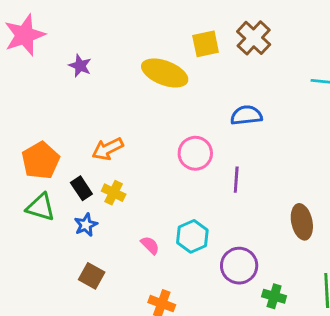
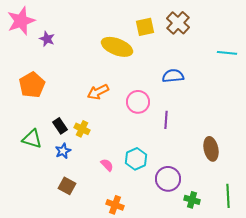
purple star: (80, 66) -> (47, 39), moved
orange arrow: (108, 149) -> (98, 92), moved
orange pentagon: (41, 161) -> (32, 85), moved

